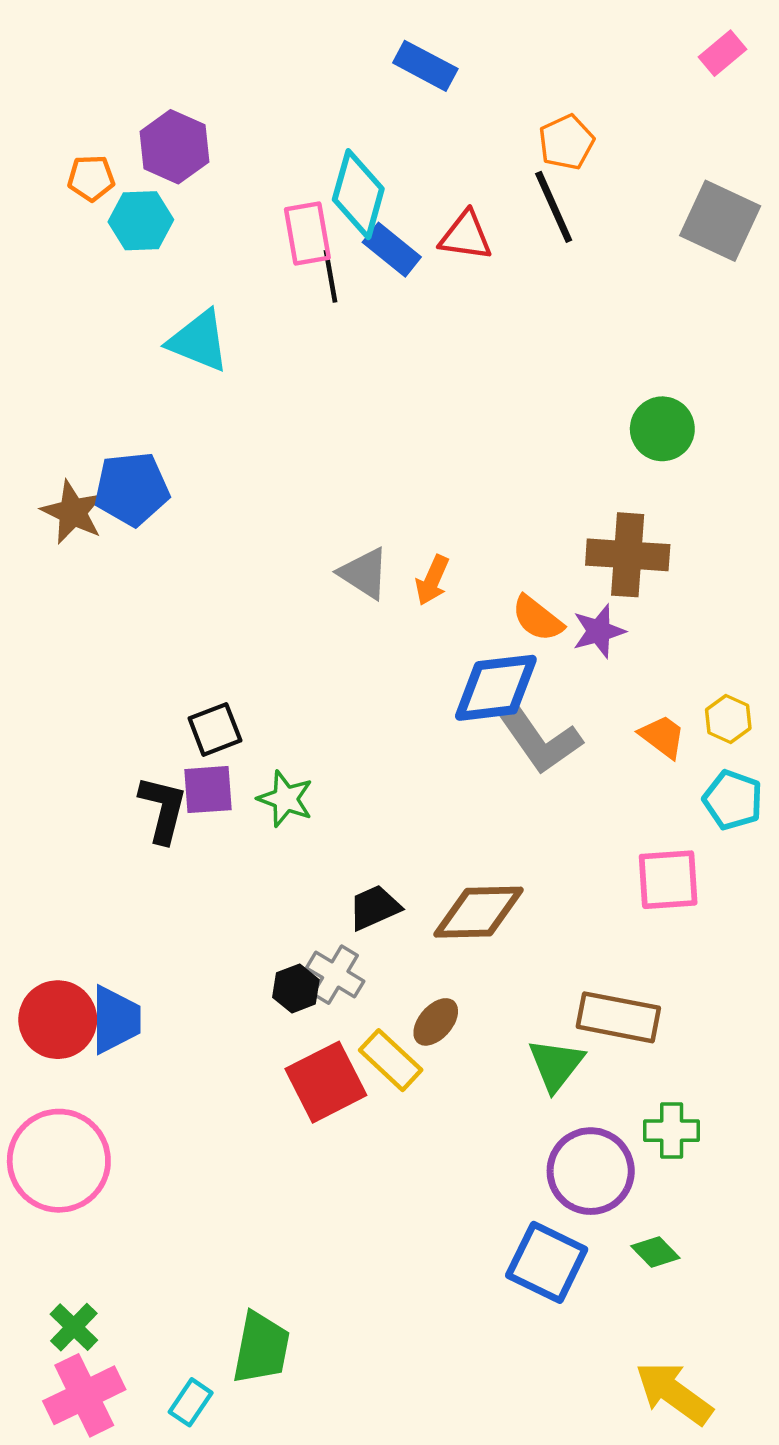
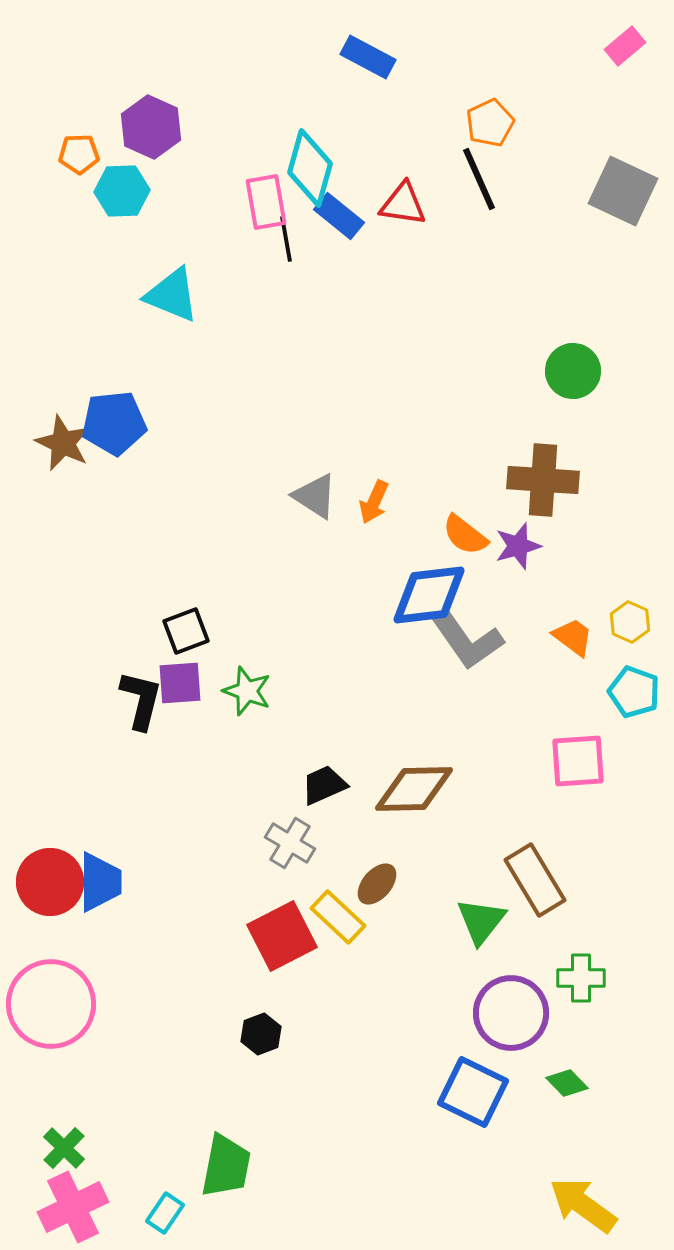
black hexagon: (296, 988) -> (261, 1034), moved
brown rectangle: (618, 1017) -> (535, 880), turned 48

